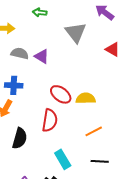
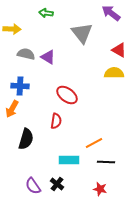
yellow semicircle: (86, 98) -> (114, 73), moved
red semicircle: (50, 120) -> (56, 121), size x0.7
orange line: (94, 131) -> (94, 143), moved
cyan rectangle: (63, 159) -> (69, 160), turned -60

